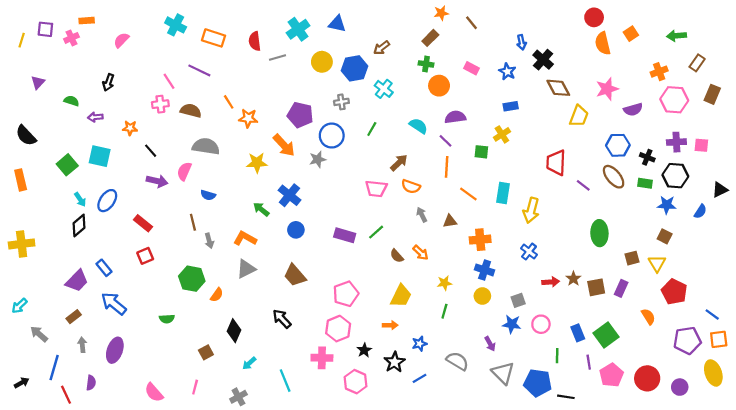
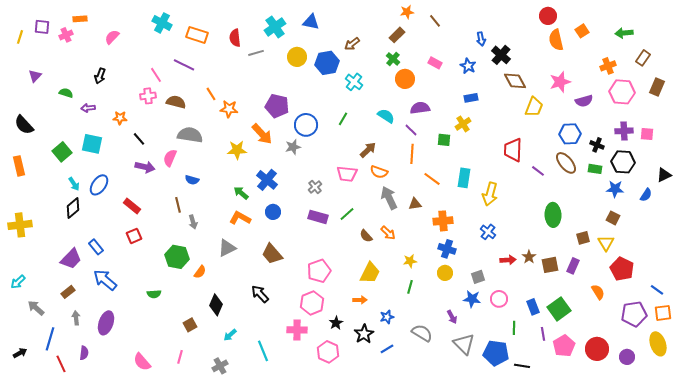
green cross: (426, 64) -> (393, 59), turned 32
gray cross: (341, 102) -> (315, 187), moved, turned -32
gray arrow: (422, 215) -> (389, 198), size x1.6
orange L-shape: (245, 239) -> (240, 218), moved

